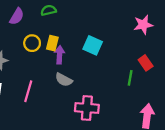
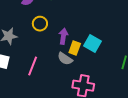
yellow rectangle: (52, 43) -> (75, 48), moved
cyan square: (93, 45) -> (93, 44), moved

